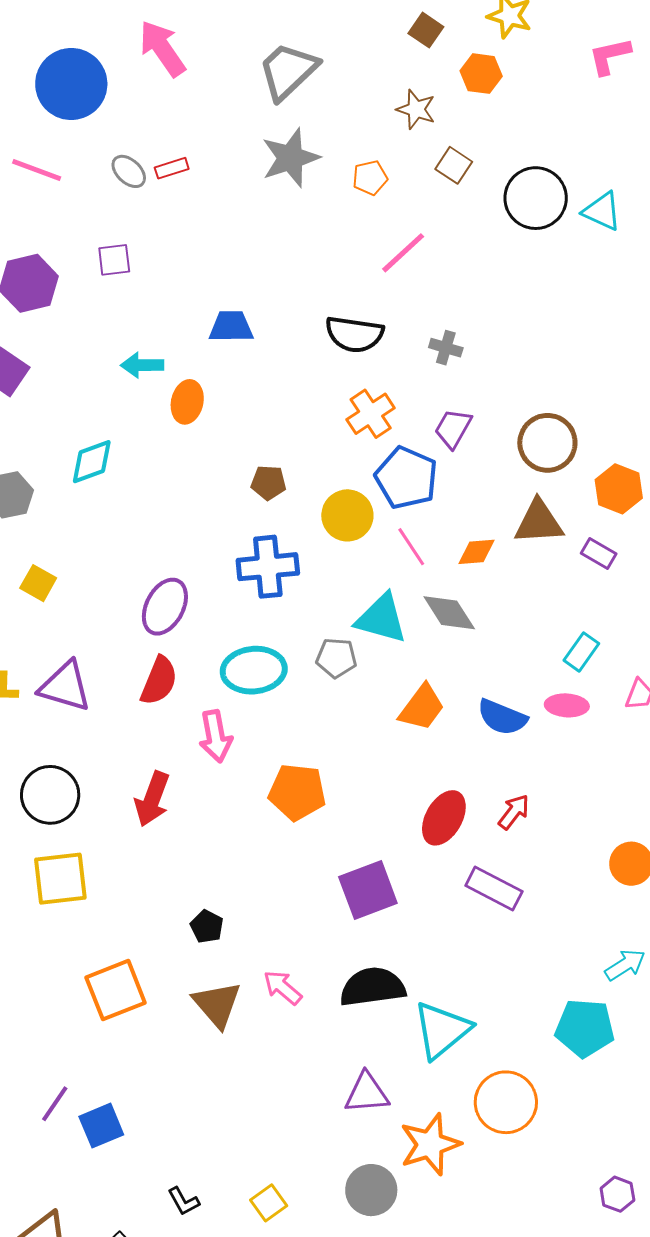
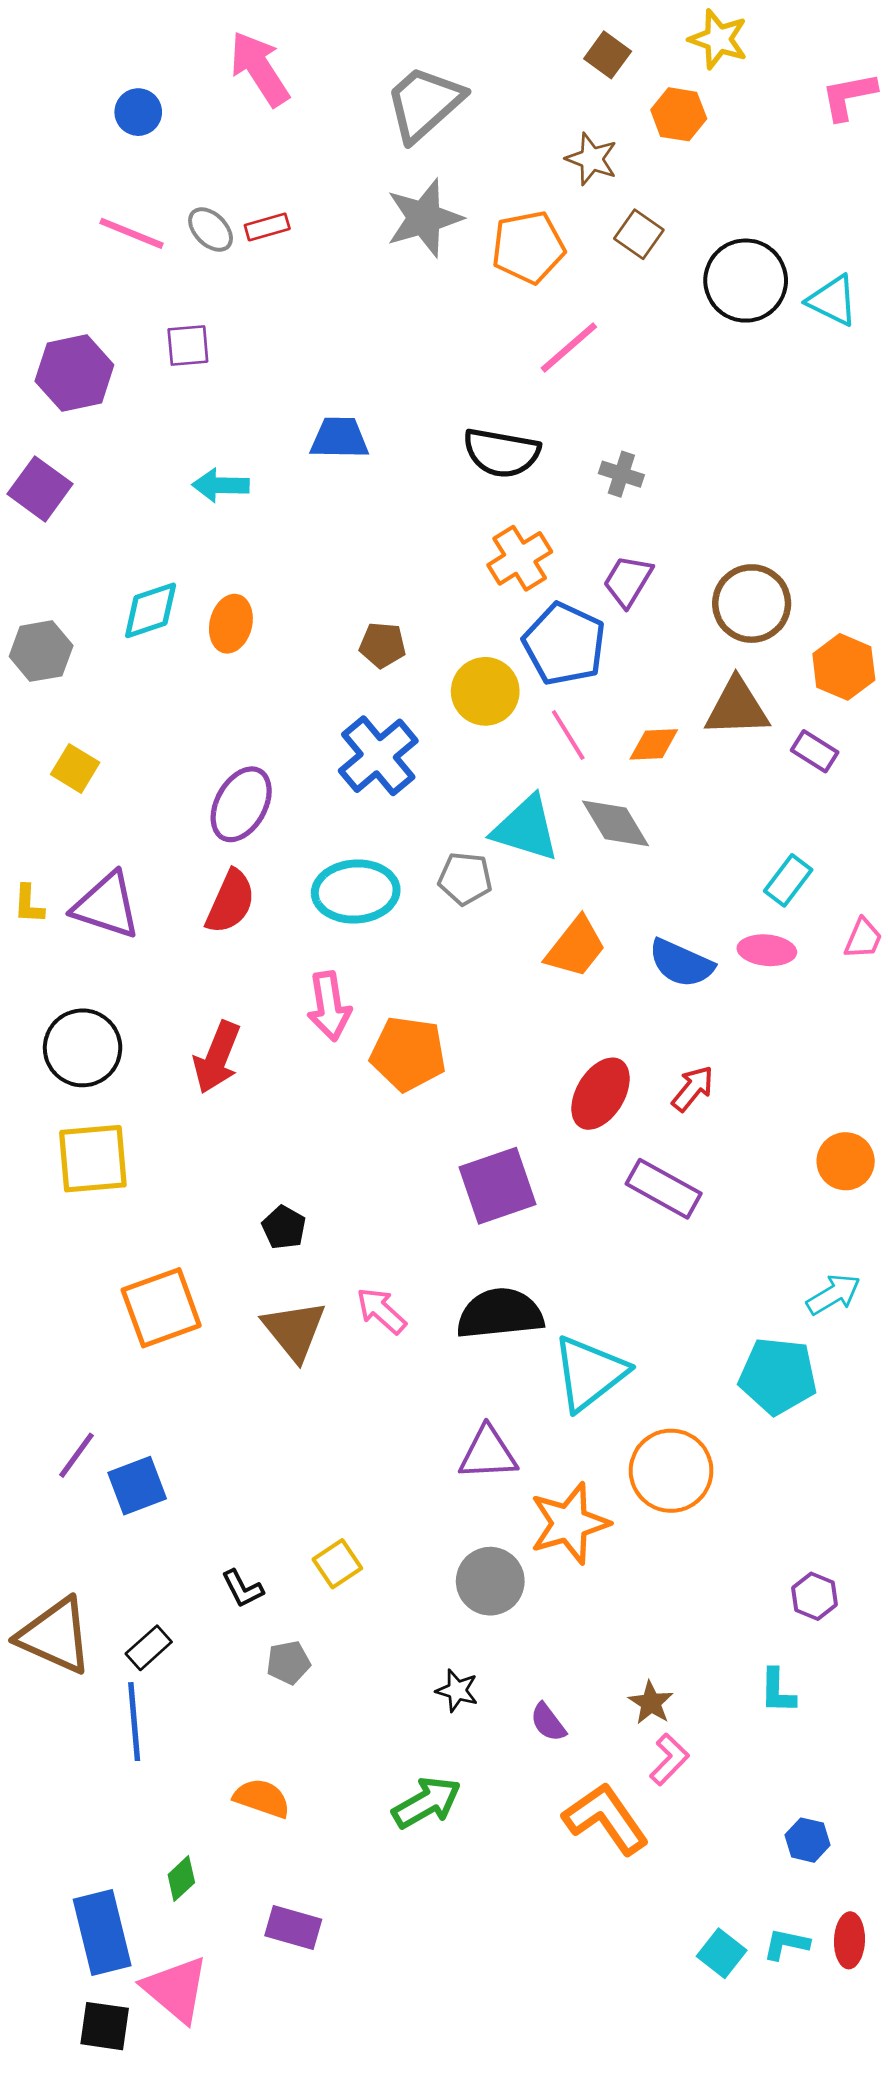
blue circle: (71, 84) -> (138, 112), size x0.5
pink line: (37, 170) -> (131, 233), moved
orange pentagon: (370, 178) -> (528, 247), size x1.6
orange ellipse: (187, 402) -> (231, 624), moved
blue cross: (268, 567) -> (378, 756), turned -36
pink arrow: (216, 736) -> (329, 1006), moved
yellow square: (269, 1203) -> (337, 1564), moved

